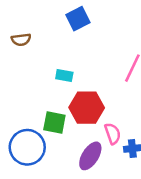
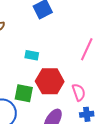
pink semicircle: (113, 134) -> (79, 92), moved

